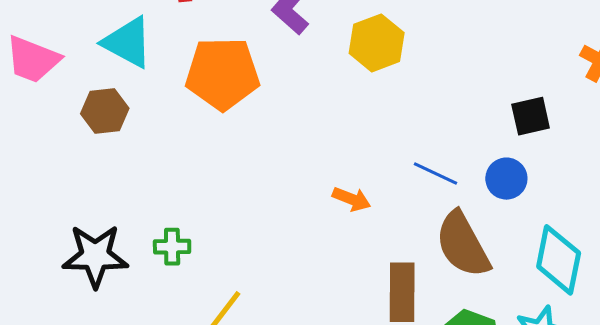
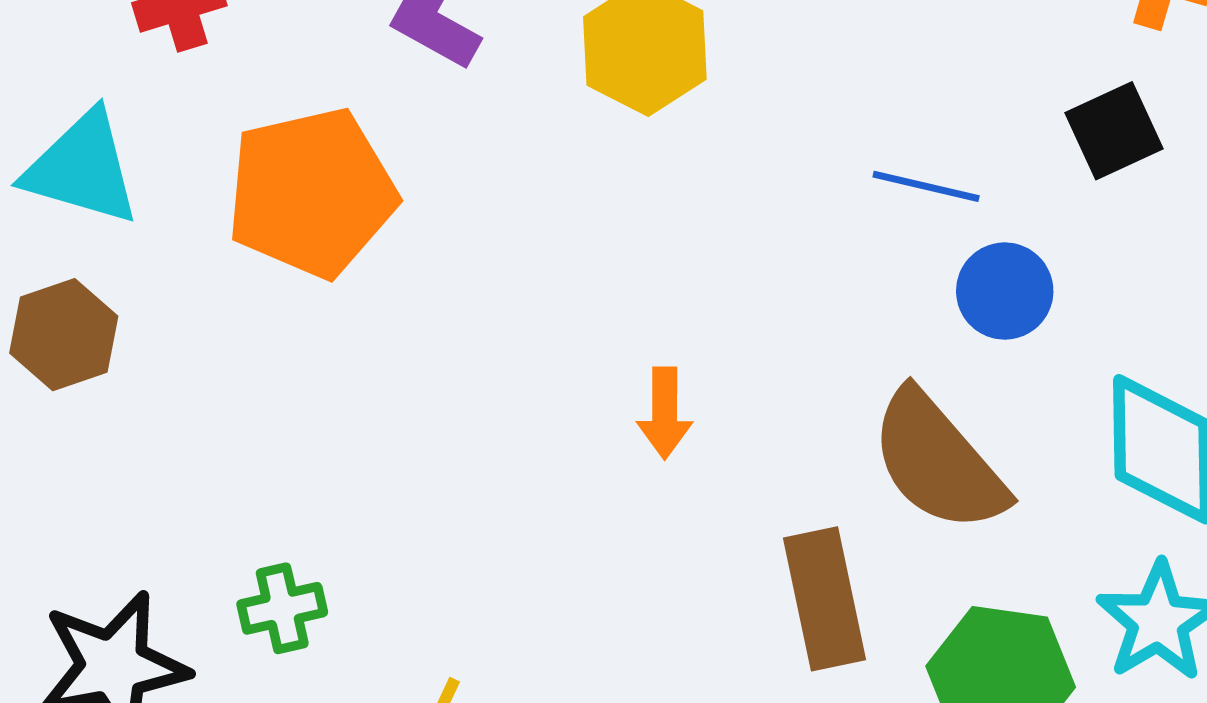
black square: (531, 116) -> (1114, 131), moved
blue line: (435, 174) -> (926, 186), moved
orange arrow: (352, 199) -> (665, 413), turned 81

